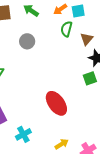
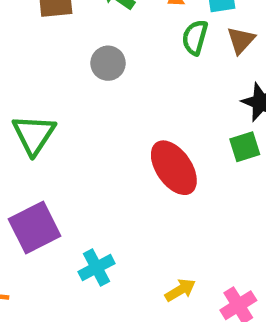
brown triangle: (87, 39) -> (241, 40), moved
red ellipse: (56, 103) -> (174, 168), moved

